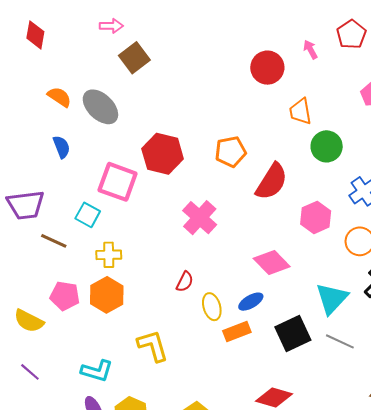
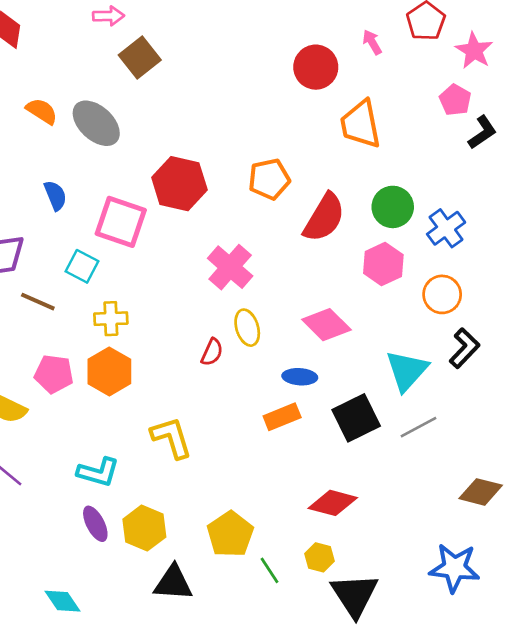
orange trapezoid: (300, 111) -> (361, 124), size x1.4
green circle: (327, 146) -> (393, 207), moved
blue semicircle: (62, 147) -> (55, 195), moved
blue ellipse: (251, 302) -> (300, 377), turned 35
yellow ellipse: (212, 307) -> (247, 328), moved
gray line: (340, 341) -> (418, 427), turned -52

